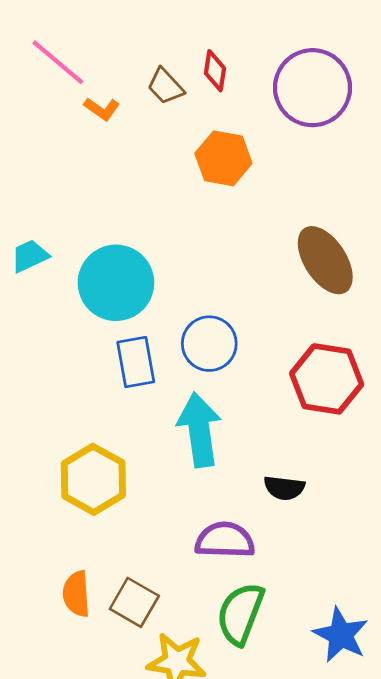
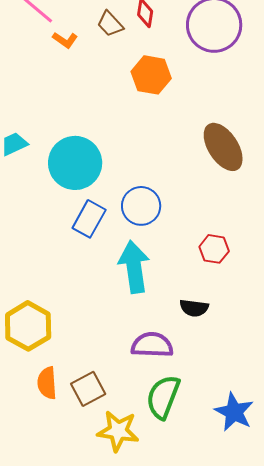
blue rectangle: (136, 362) -> (89, 219), turned 39
red hexagon: (327, 379) -> (214, 249), moved, size x0.6
yellow hexagon: (93, 479) -> (28, 326), moved
brown square: (134, 602) -> (88, 389), turned 32

